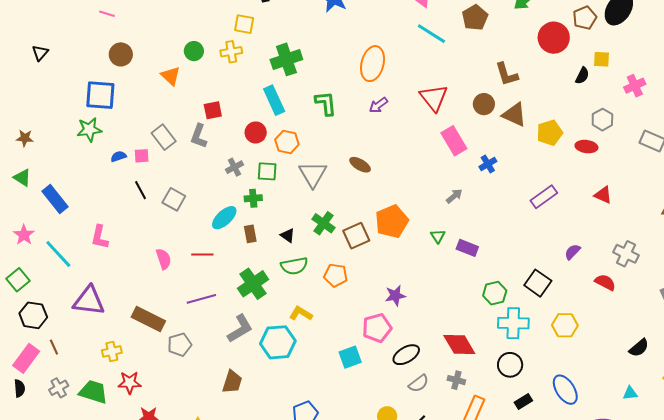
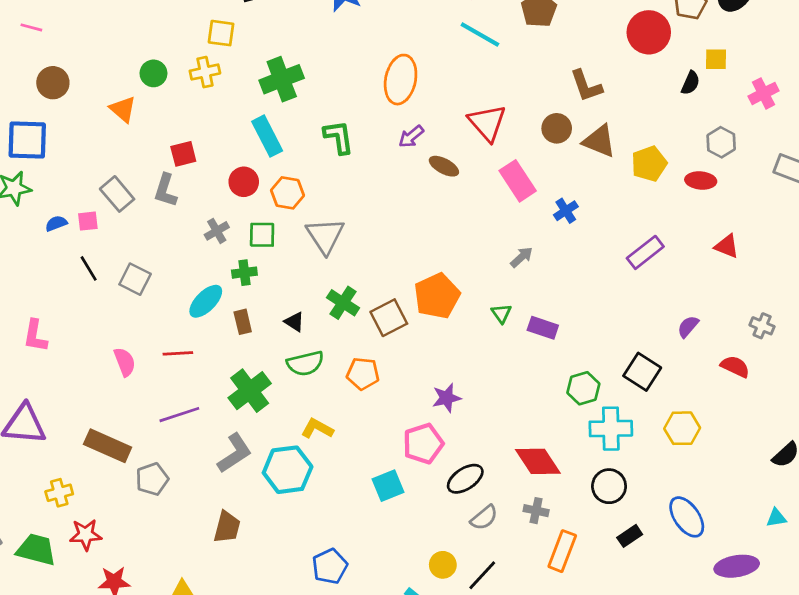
brown ellipse: (360, 165) -> (444, 166), moved
gray cross: (626, 254) -> (762, 326), size x0.7

